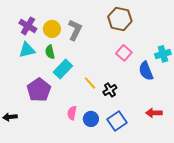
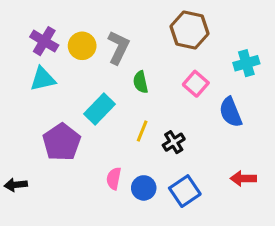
green semicircle: (50, 52) -> (141, 82), moved
cyan cross: (163, 54) -> (246, 63), moved
yellow line: (90, 83) -> (142, 131), turned 64

